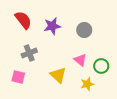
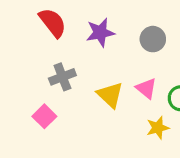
yellow triangle: (58, 75) -> (110, 95), moved
pink square: (18, 77) -> (44, 116), turned 32

